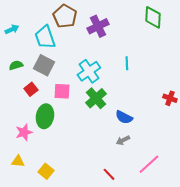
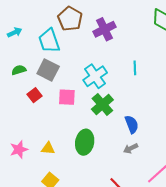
green ellipse: (45, 116) -> (85, 142), moved
blue semicircle: (124, 117) -> (132, 124), turned -138
pink star: (24, 132) -> (19, 149), moved
yellow triangle: (18, 161) -> (48, 148), moved

